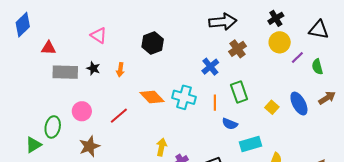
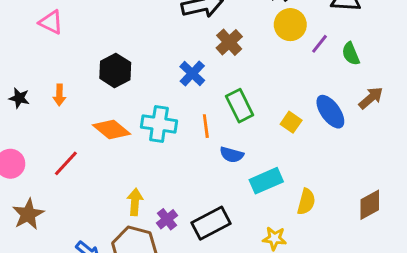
pink triangle: (99, 35) -> (51, 22), moved
black hexagon: (153, 43) -> (115, 70), moved

